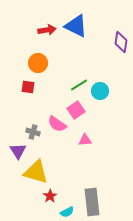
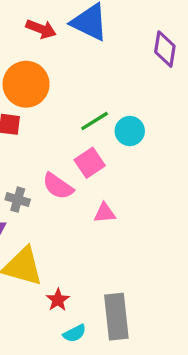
red arrow: (47, 30) -> (41, 29), turned 30
orange circle: (38, 63) -> (26, 84), size x1.4
red star: (50, 196) -> (58, 300), moved

